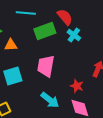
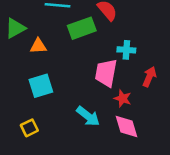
cyan cross: (74, 35) -> (126, 50), moved, turned -32
pink trapezoid: (46, 66) -> (106, 73), moved

